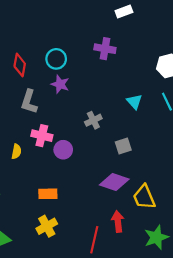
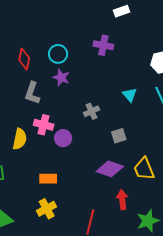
yellow semicircle: (16, 151) -> (20, 139), size x1.5
yellow trapezoid: (144, 197) -> (144, 169), moved
red arrow: (118, 221) -> (122, 200), moved

